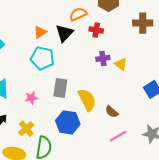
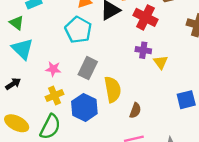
red cross: (96, 30) -> (145, 17), size x1.5
brown semicircle: (112, 112) -> (135, 110), turned -128
yellow cross: (26, 129) -> (54, 95), moved

